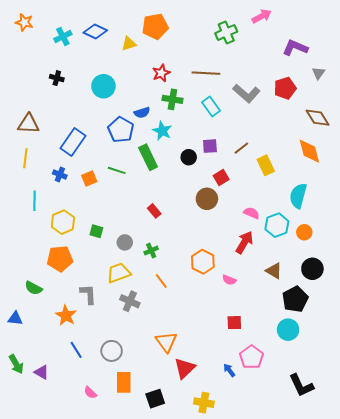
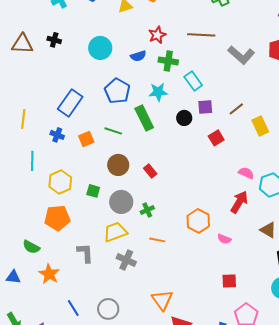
cyan rectangle: (211, 106) -> (193, 81), moved
blue semicircle: (142, 113) -> (138, 56), moved
brown triangle: (28, 124) -> (22, 44), moved
cyan star: (162, 131) -> (158, 92), turned -30
brown circle: (207, 199) -> (118, 165), moved
gray circle: (125, 242) -> (121, 202), size x1.5
orange line: (161, 281) -> (157, 240), turned -42
orange star: (66, 315) -> (49, 274), moved

